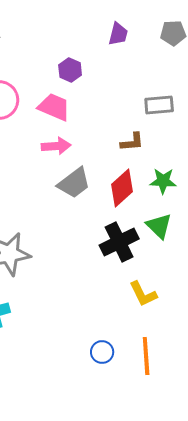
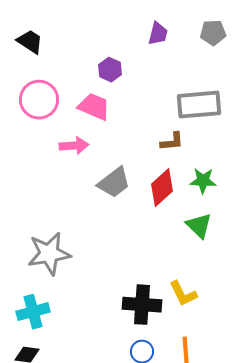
gray rectangle: (159, 105) -> (199, 105), size x1.5
pink arrow: (56, 146) -> (74, 146), moved
black cross: (119, 242) -> (142, 305), moved, turned 30

